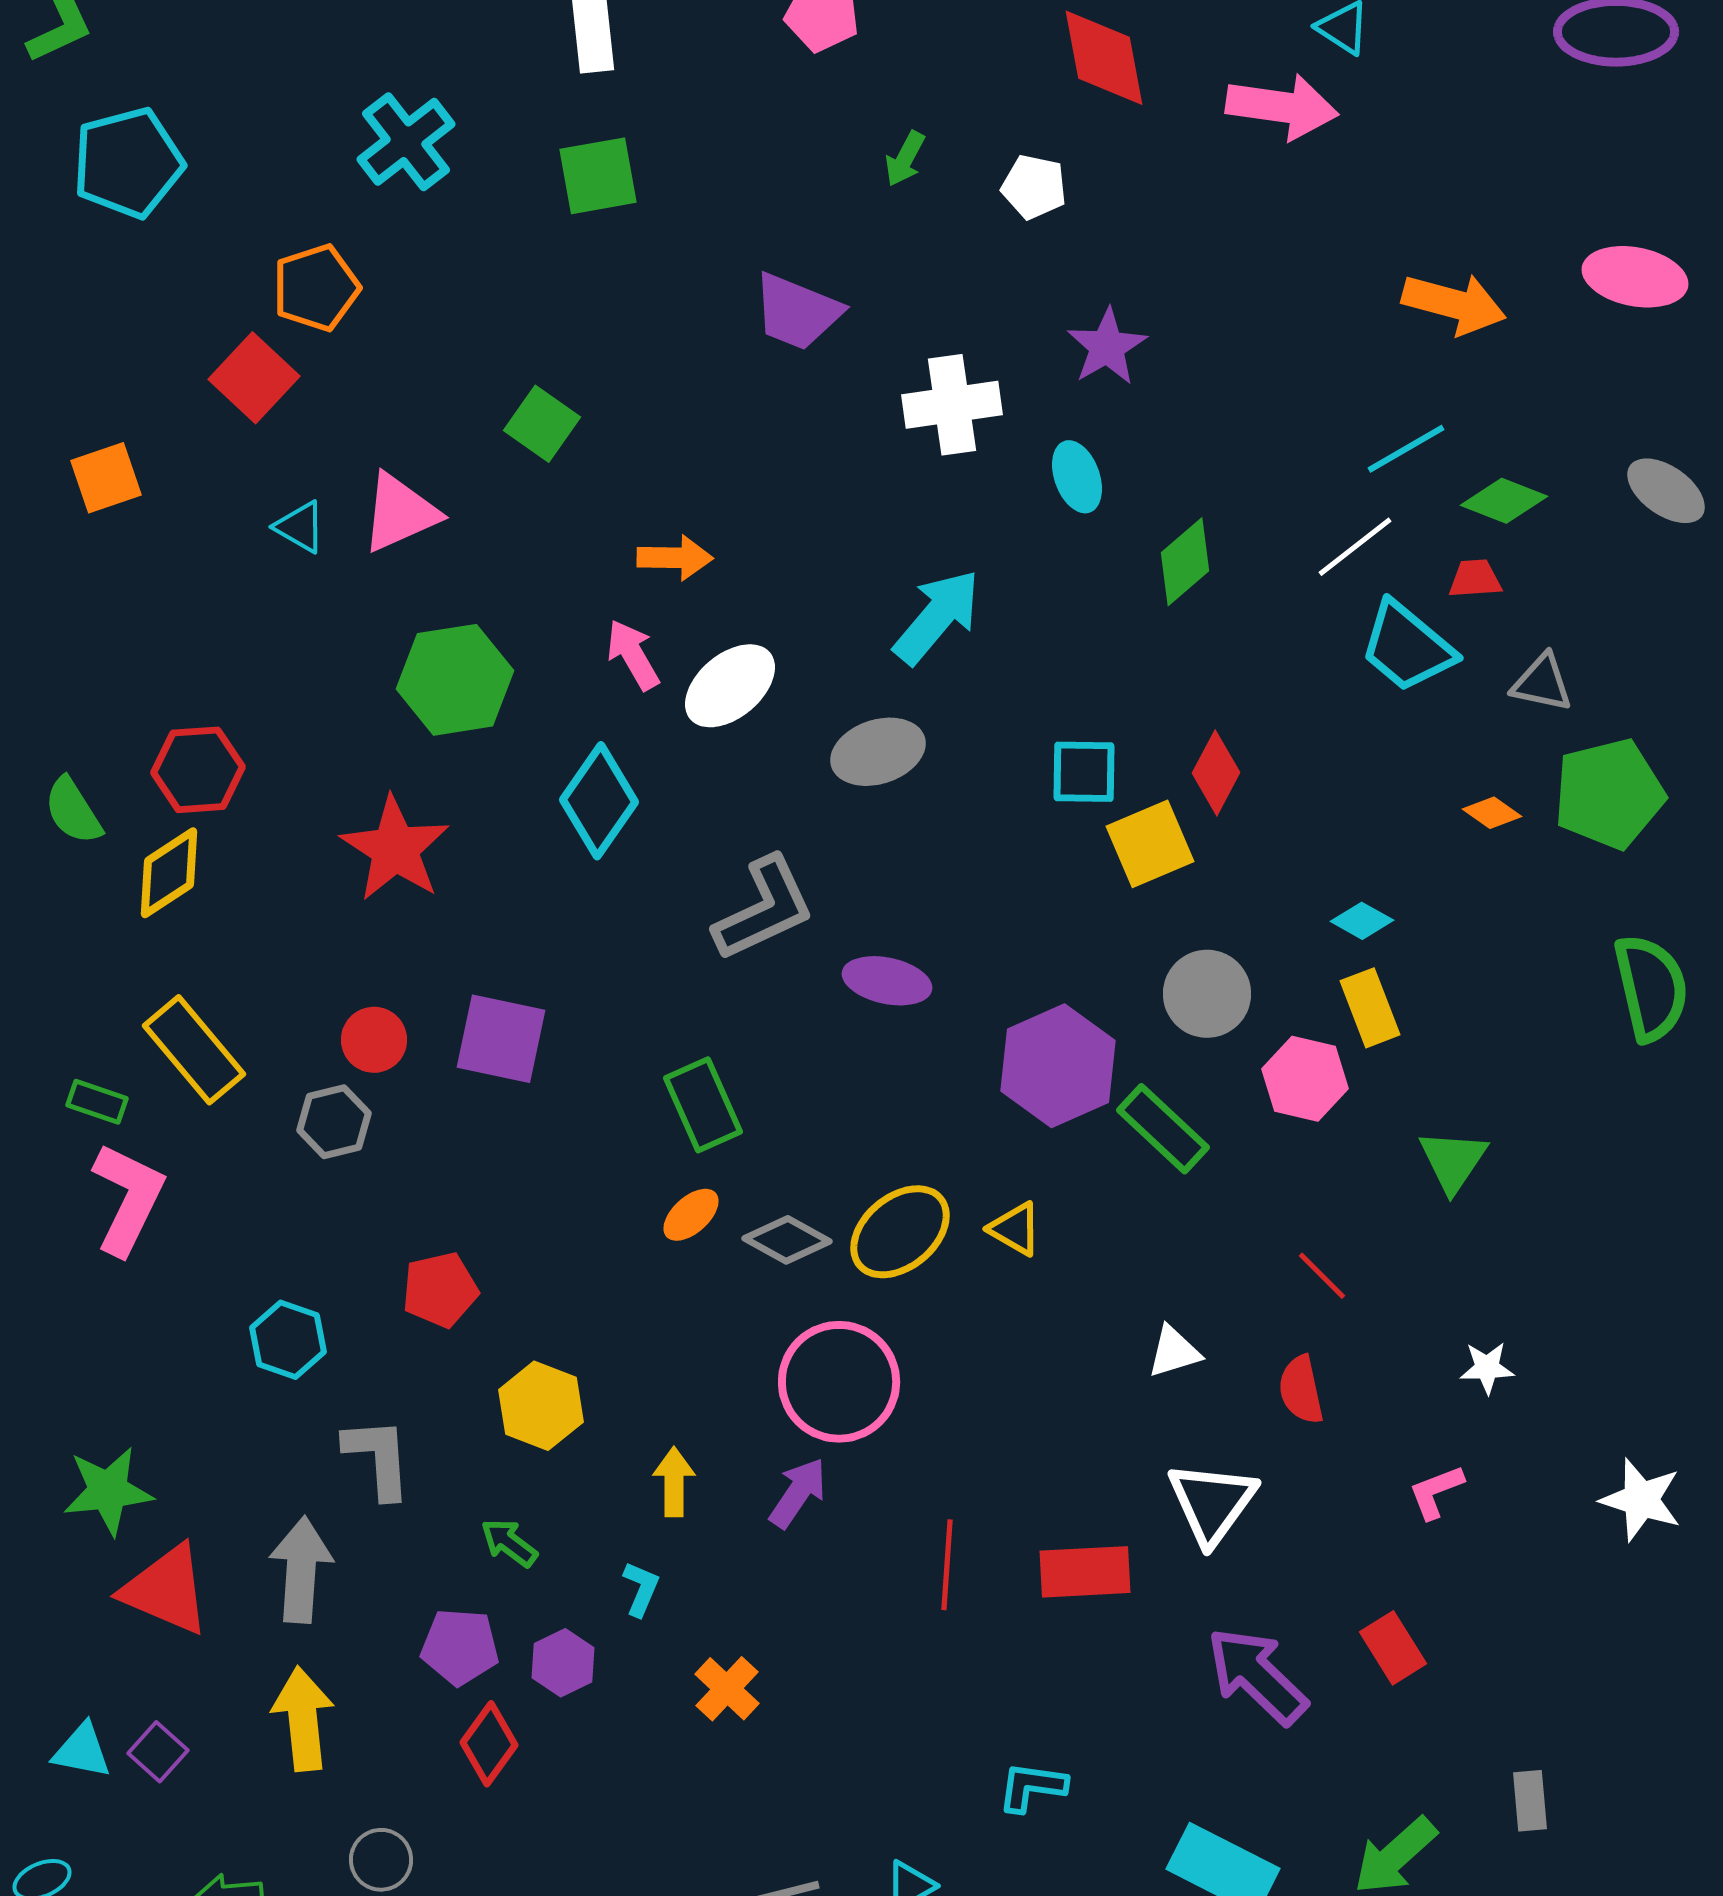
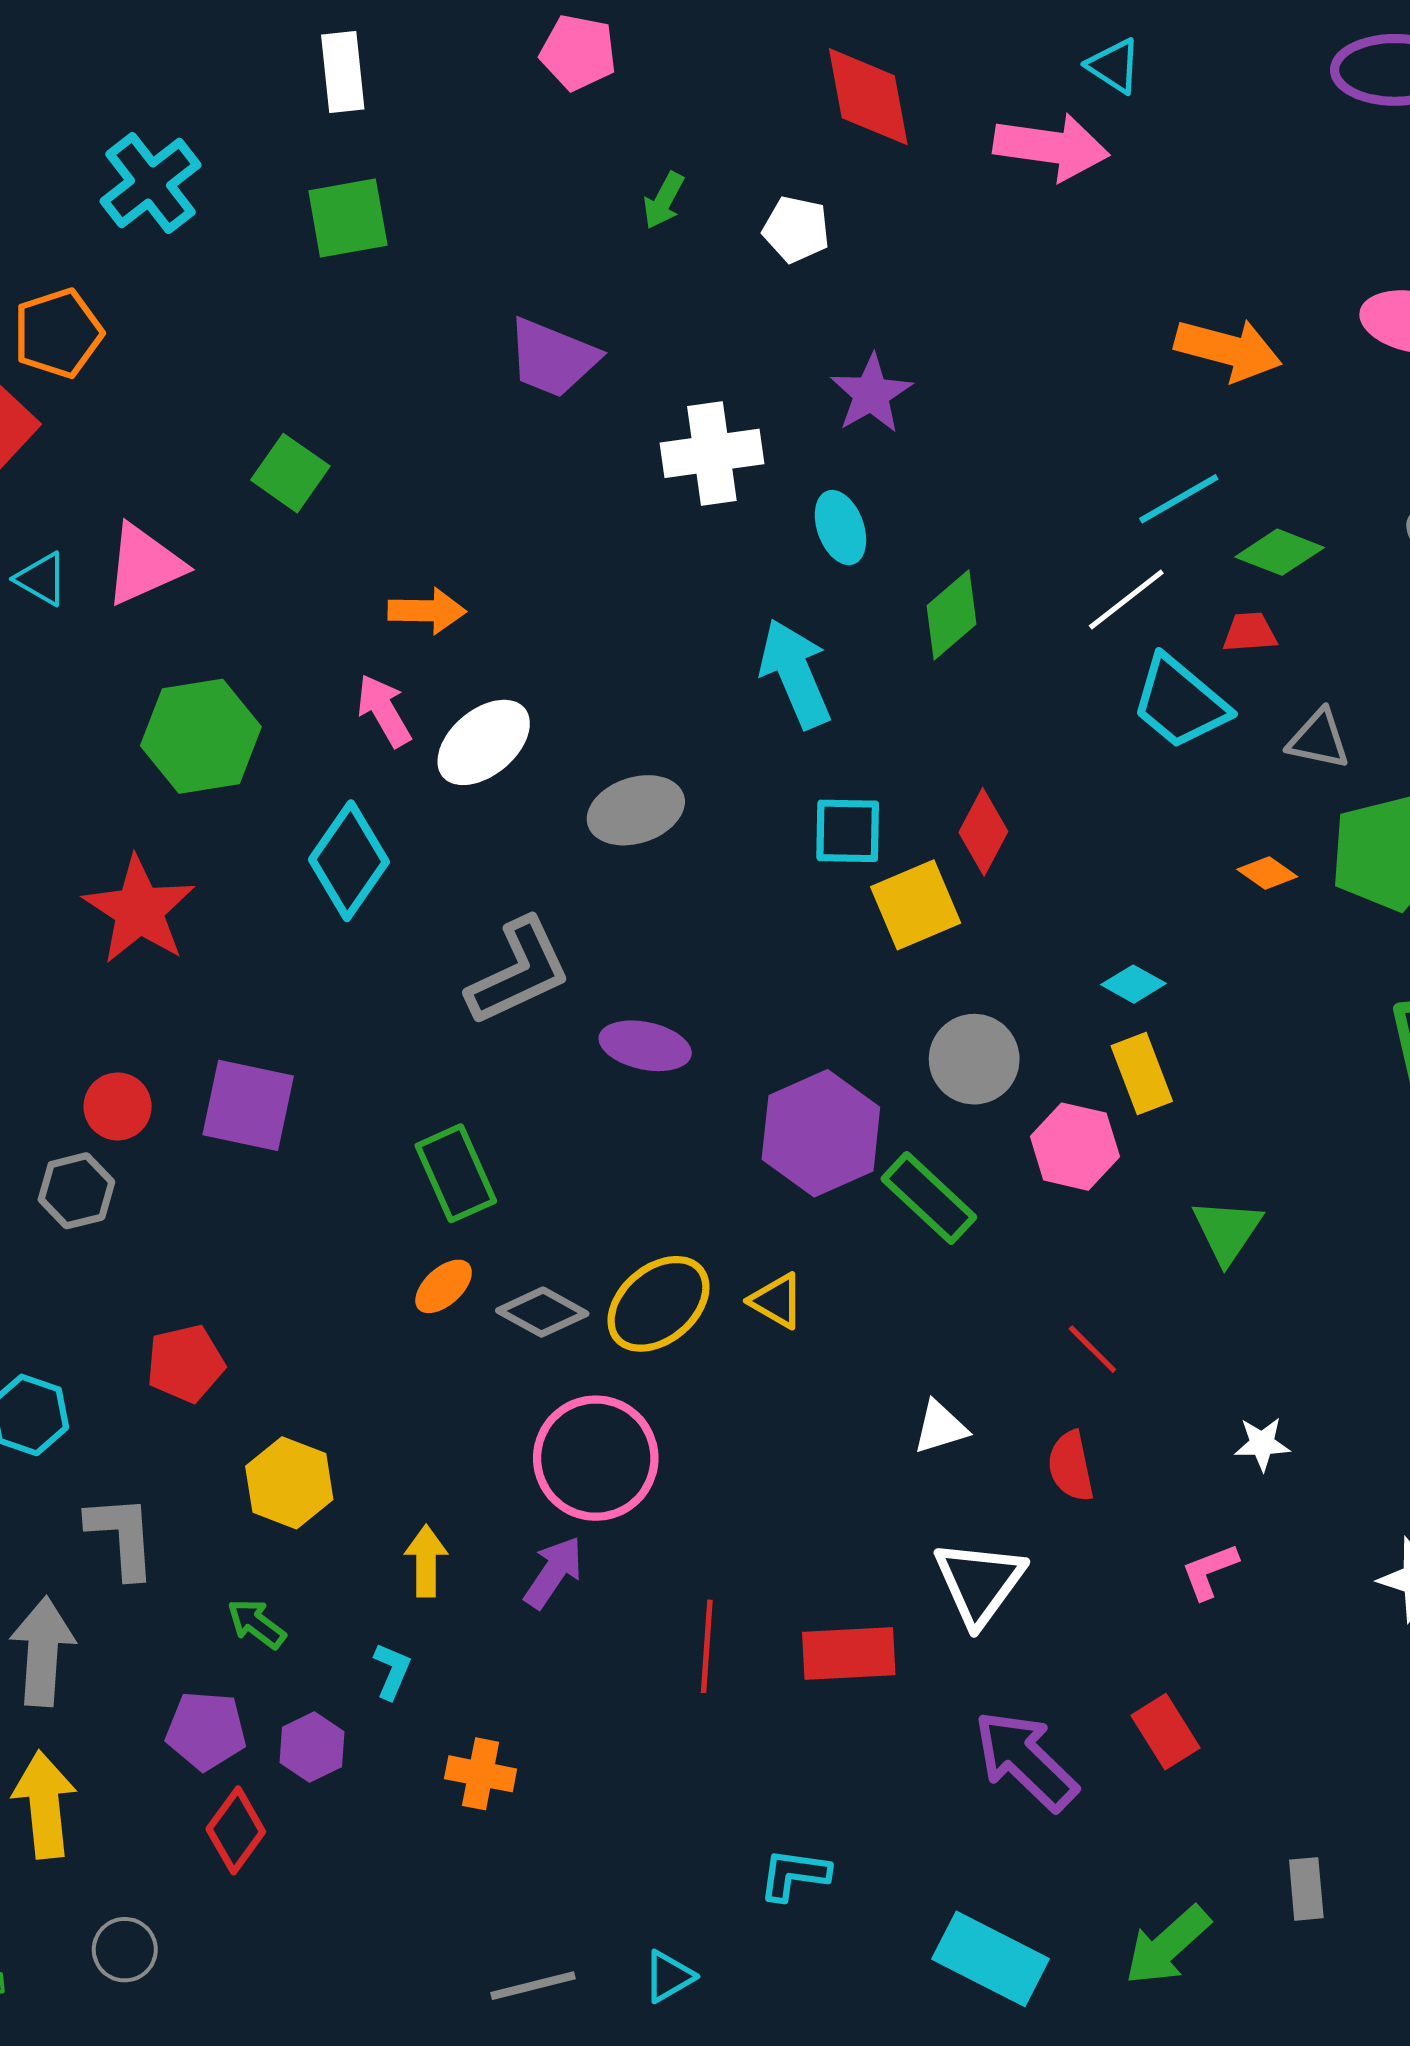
cyan arrow: (937, 617) -> (795, 674), moved, turned -63
orange cross: (727, 1689) -> (481, 1774), turned -32

